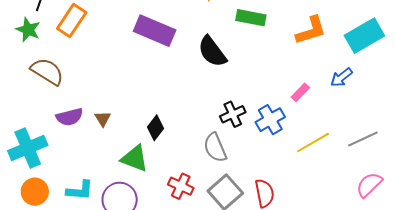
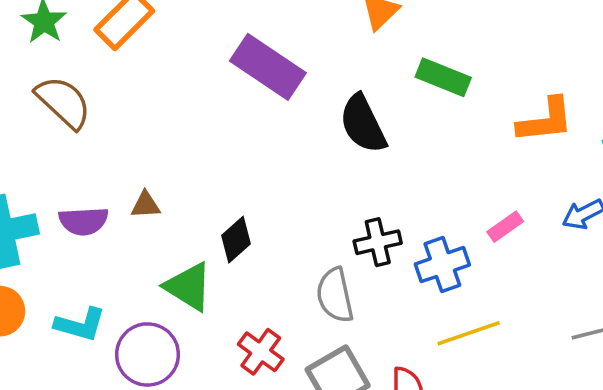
purple semicircle: (70, 117) -> (84, 221), moved
brown triangle: (103, 119) -> (146, 205), turned 48
yellow line: (313, 143) -> (469, 333), moved

